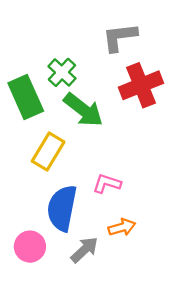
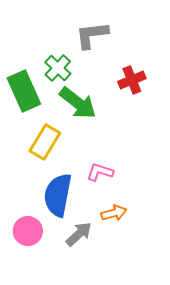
gray L-shape: (120, 37) -> (92, 35), moved
red cross: (141, 85) -> (132, 80), size x0.7

